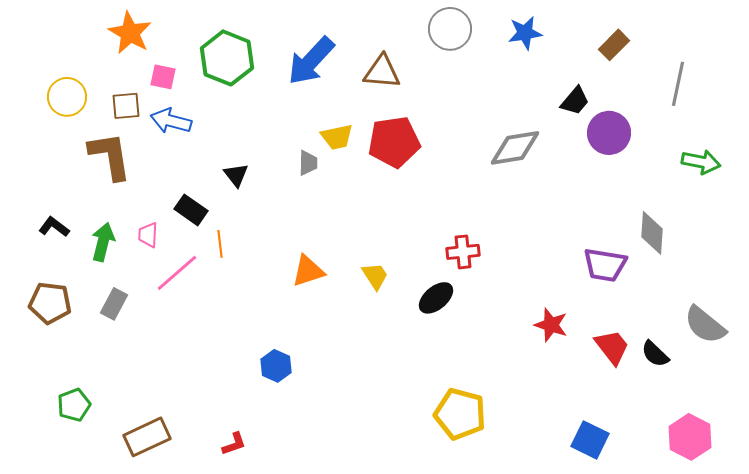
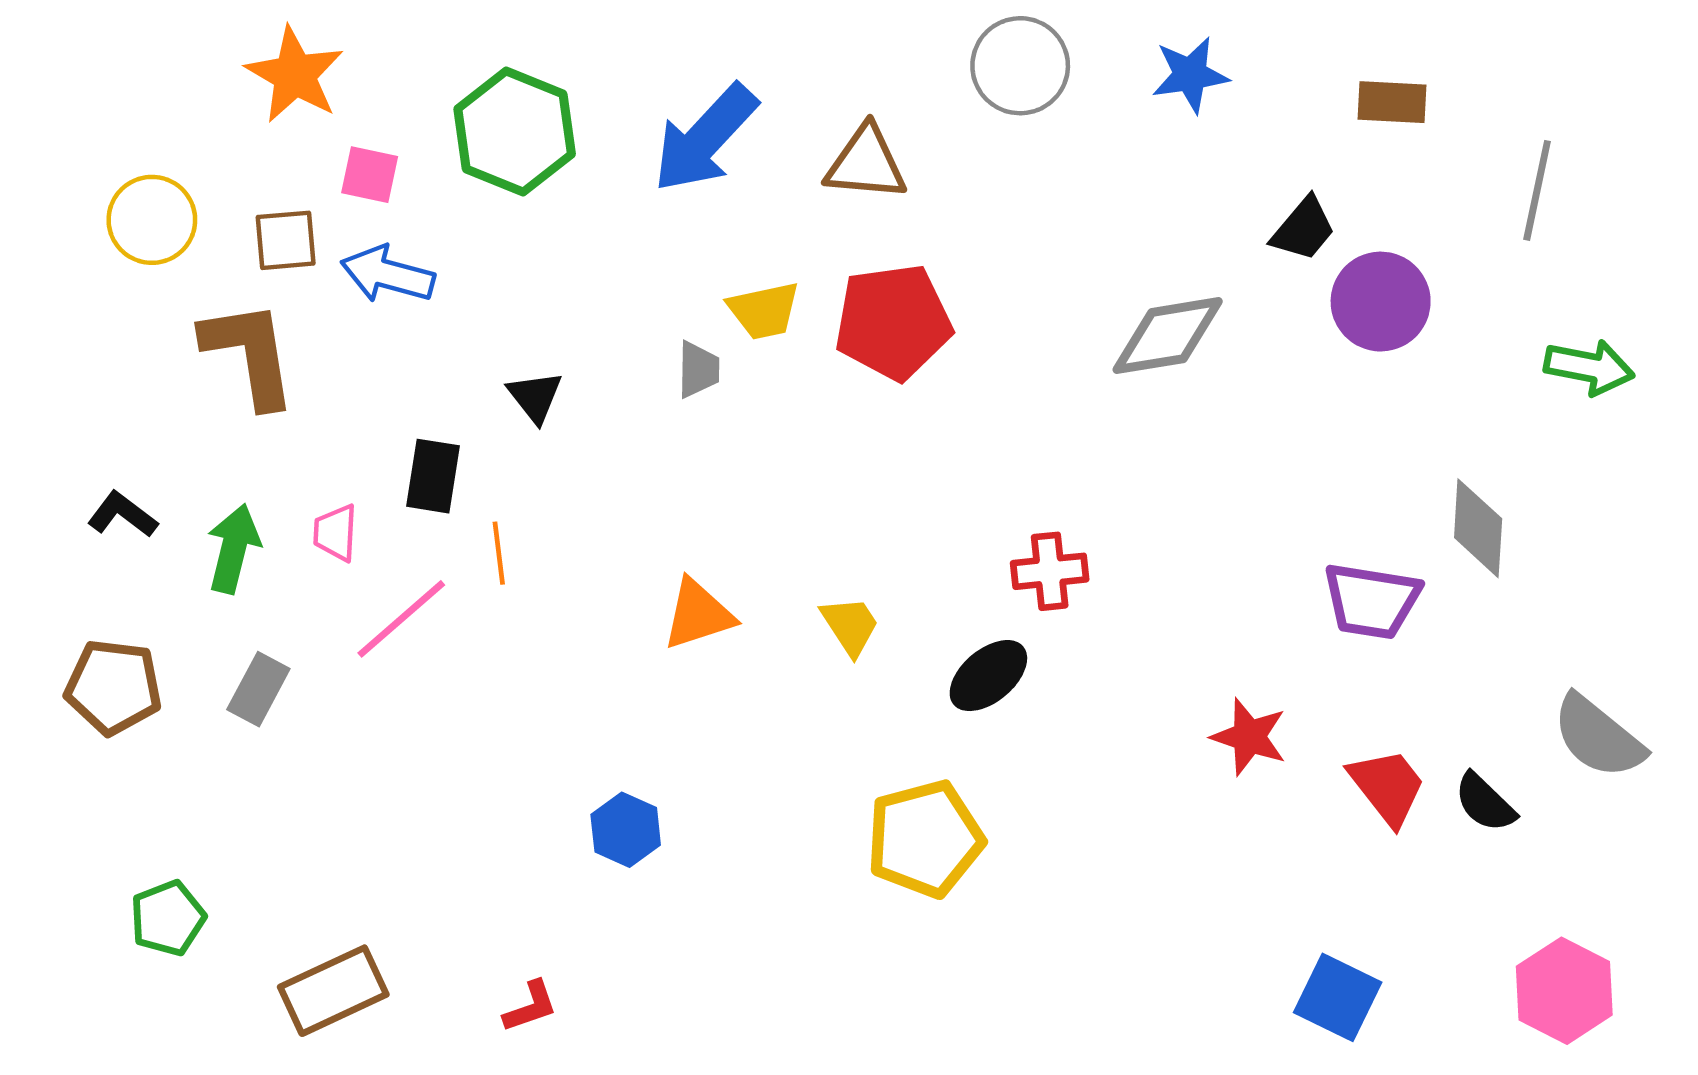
brown rectangle: (614, 45) -> (1392, 102), turned 48
black rectangle: (191, 210) -> (433, 476), turned 64
yellow pentagon: (460, 414) -> (925, 839), moved, turned -30

